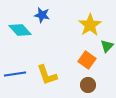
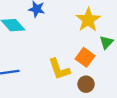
yellow L-shape: (47, 75) -> (59, 69), moved

